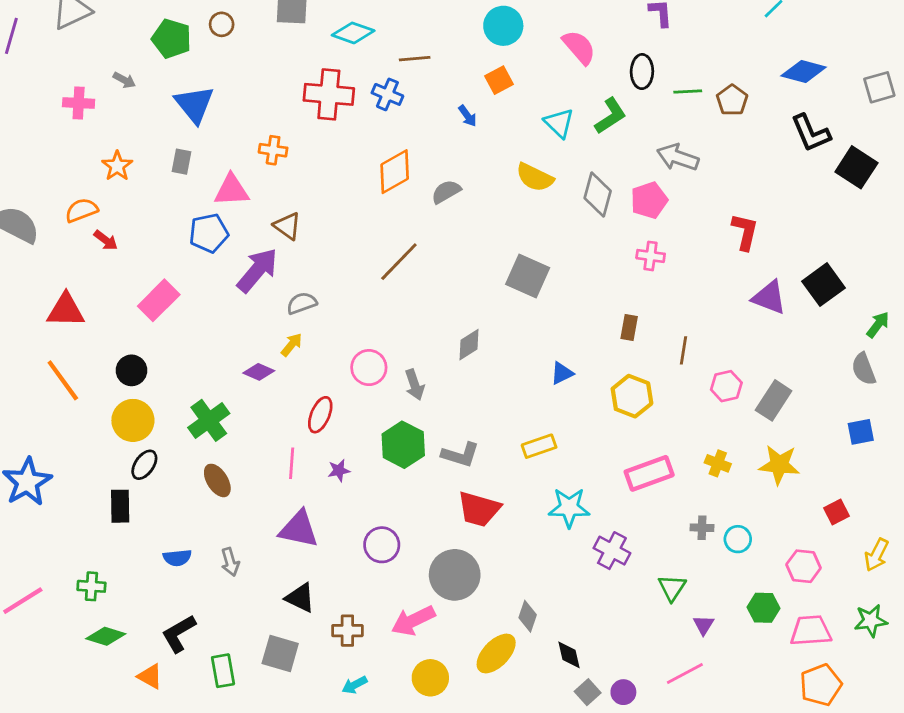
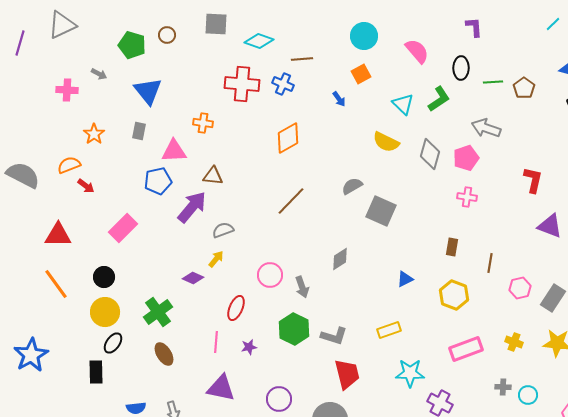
gray semicircle: (446, 192) -> (352, 186), moved
brown triangle: (287, 226) -> (213, 176), turned -30
red trapezoid: (479, 509) -> (347, 374), turned -120

